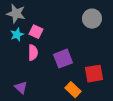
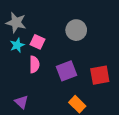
gray circle: (92, 19) -> (76, 30), moved
red square: (94, 74) -> (100, 75), moved

